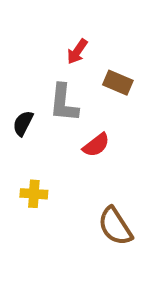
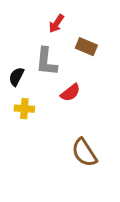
yellow cross: (34, 194) -> (24, 109), moved

